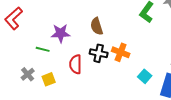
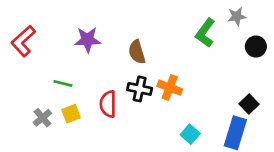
purple star: (61, 33) -> (88, 40), moved
cyan square: (145, 76) -> (190, 134), moved
yellow square: (49, 79) -> (71, 114), moved

